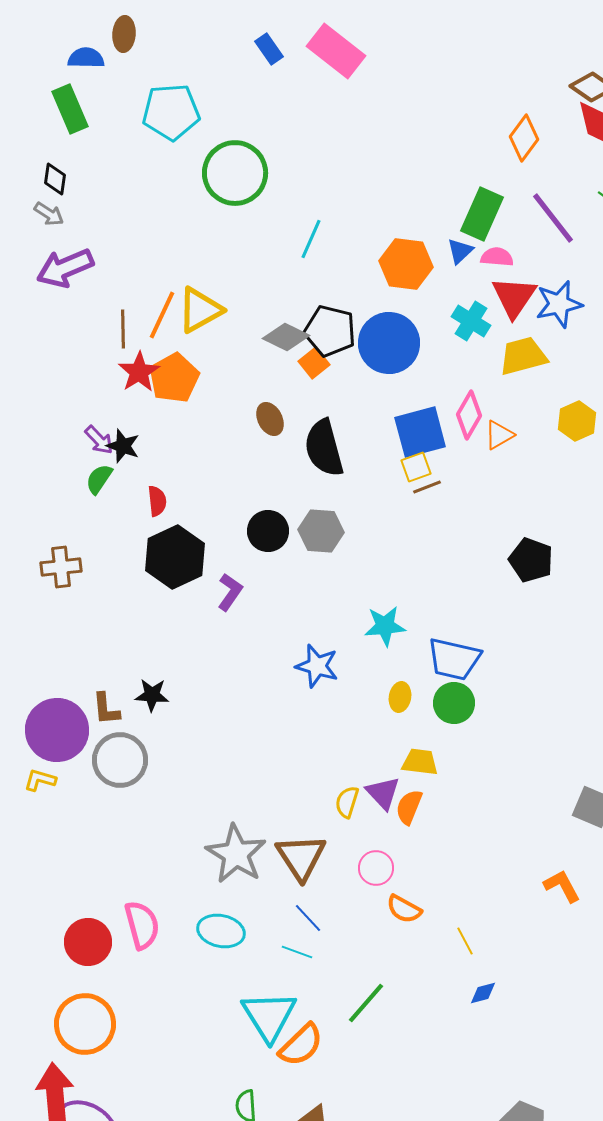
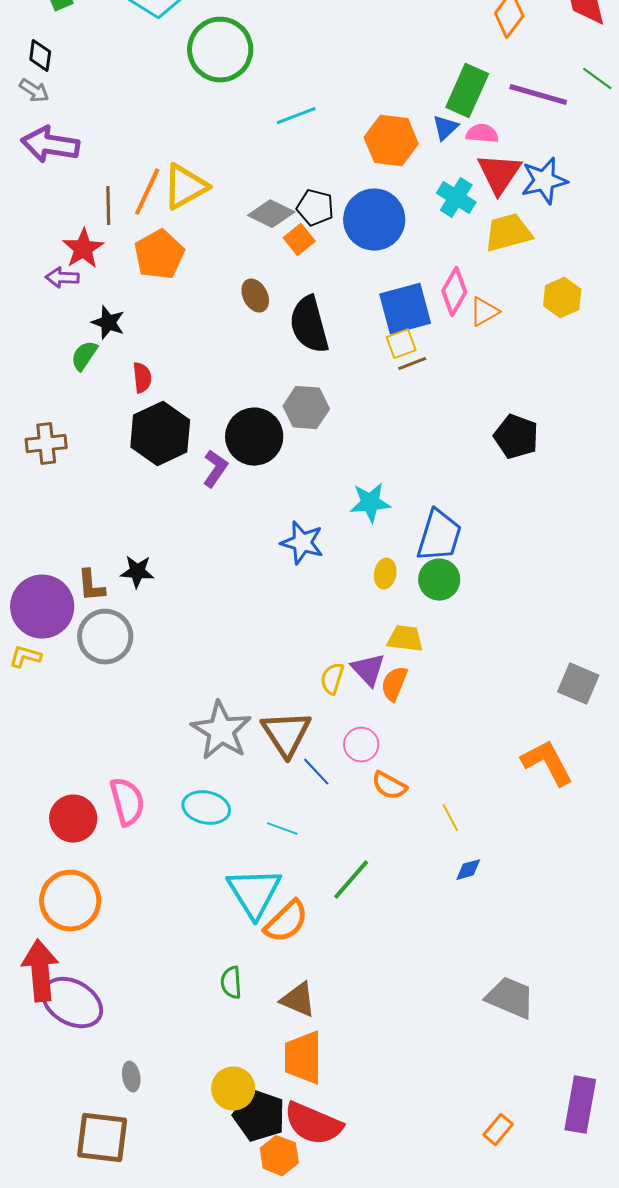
purple line: (553, 218) -> (538, 95), turned -36
cyan line: (311, 239) -> (296, 116), turned 45
purple arrow: (65, 268) -> (50, 145), turned 32
black pentagon: (330, 331) -> (315, 208), size x0.7
red star: (139, 372) -> (83, 249), moved
purple arrow: (99, 440) -> (62, 278), moved, turned 136
black circle: (268, 531) -> (254, 437), moved, size x1.4
blue trapezoid: (454, 659) -> (439, 536), turned -86
orange L-shape: (562, 886) -> (547, 763), size x1.4
blue line: (308, 918) -> (316, 772), moved

